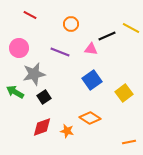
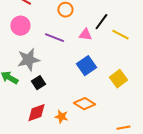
yellow line: (131, 28) -> (120, 35), moved
black line: (107, 36) -> (101, 22), turned -30
pink circle: (19, 48) -> (20, 26), moved

